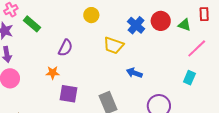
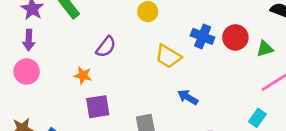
blue cross: (136, 25) -> (203, 36), turned -30
green triangle: (184, 25) -> (265, 49), turned -48
purple square: (69, 94) -> (98, 107), turned -30

